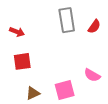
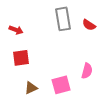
red semicircle: (94, 26) -> (89, 25), turned 88
pink semicircle: (92, 75) -> (87, 71), turned -105

